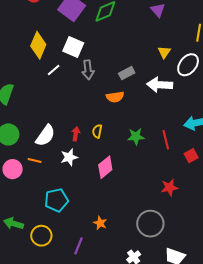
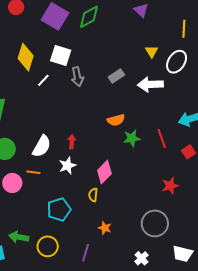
orange semicircle: (115, 97) -> (116, 120), moved
yellow semicircle: (97, 131) -> (93, 195), moved

